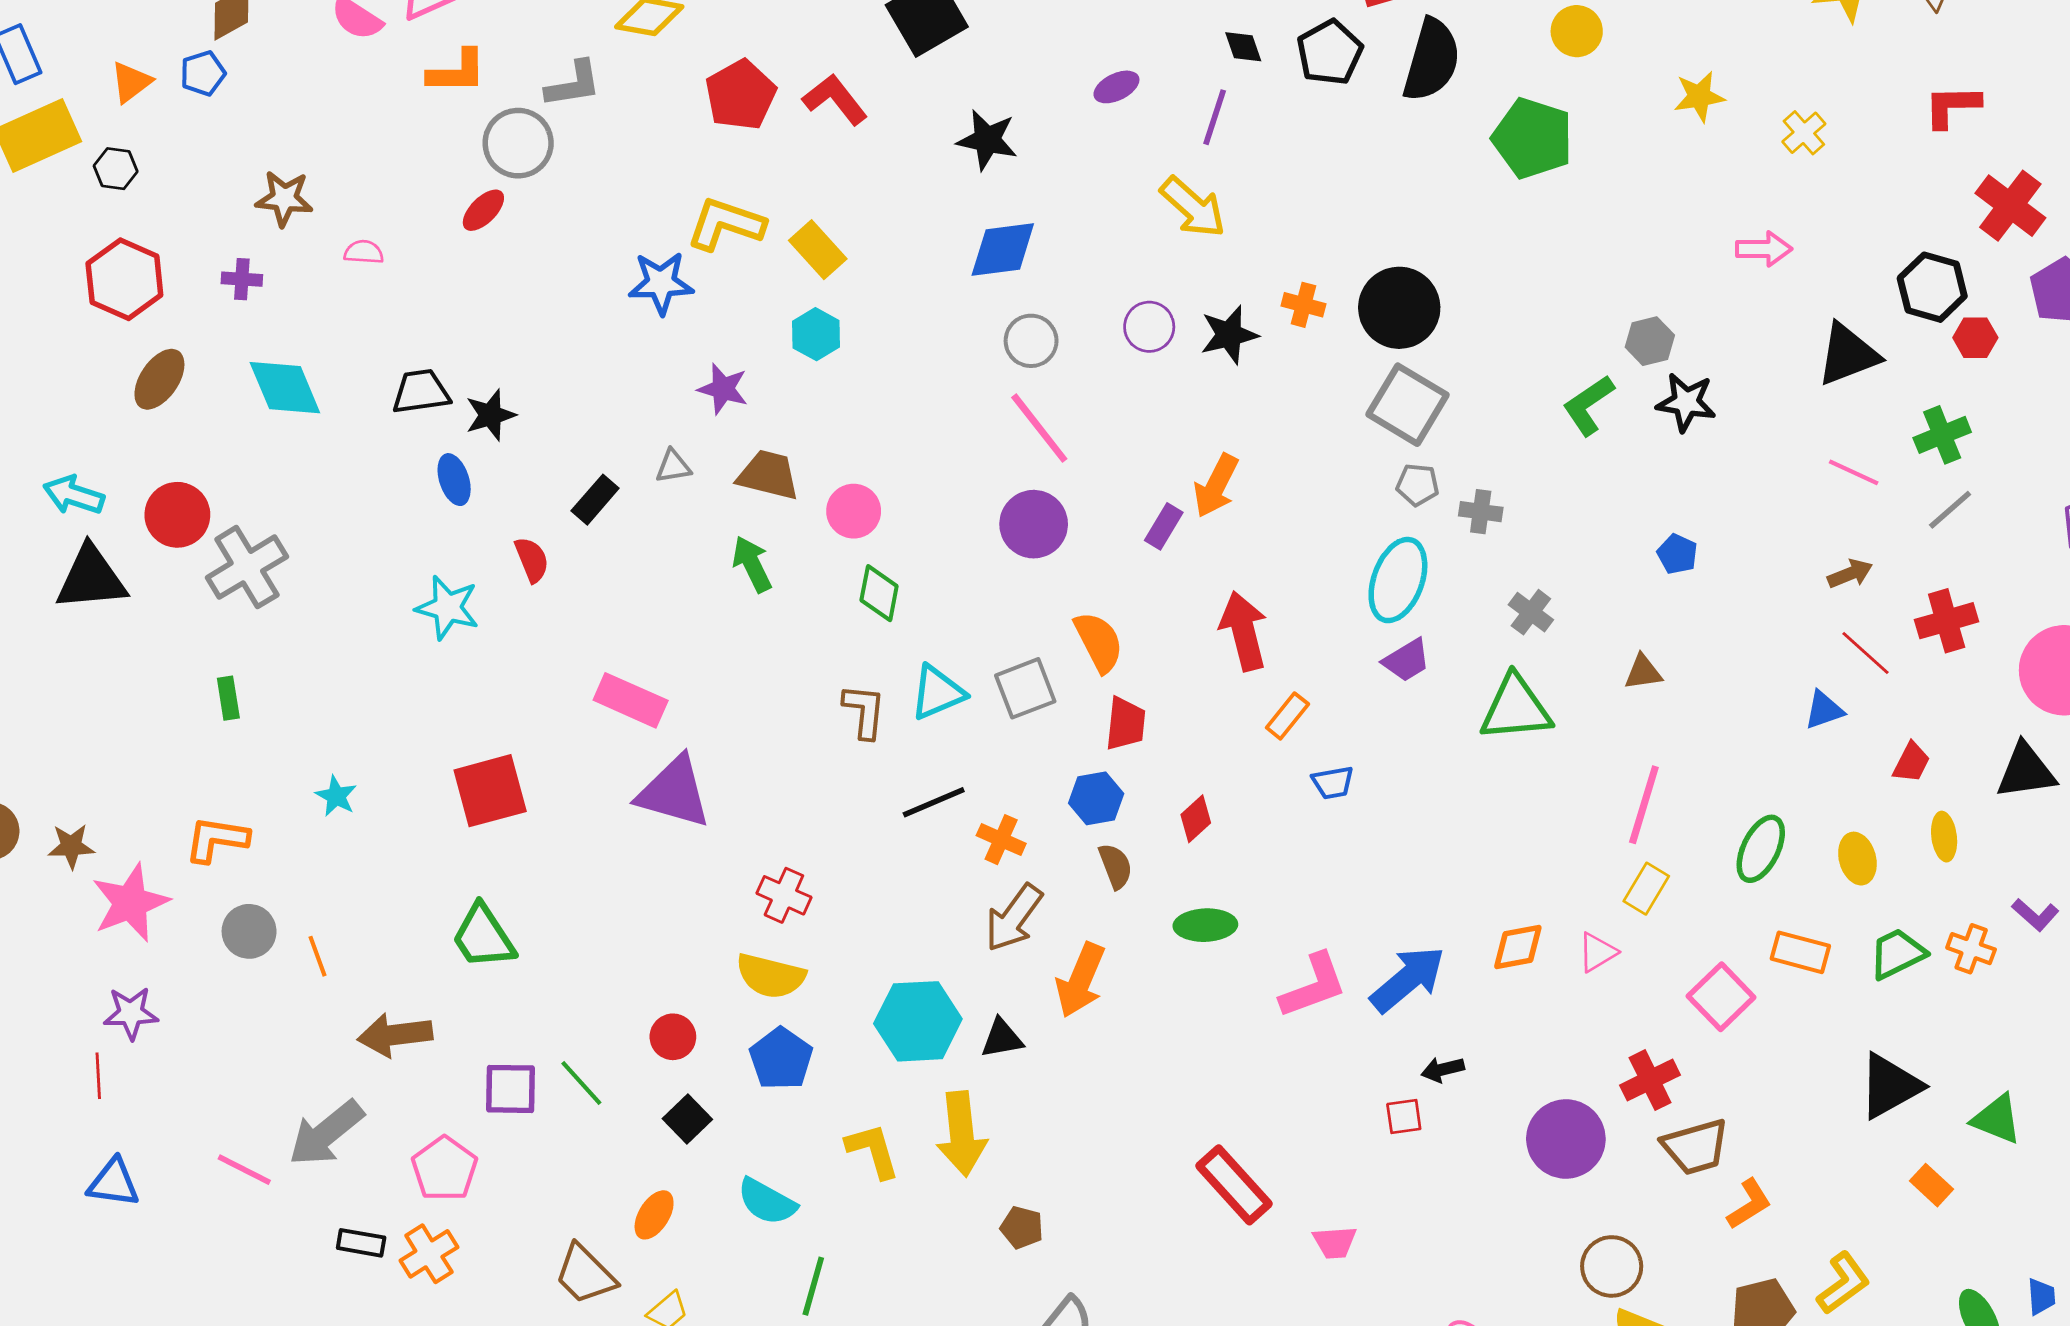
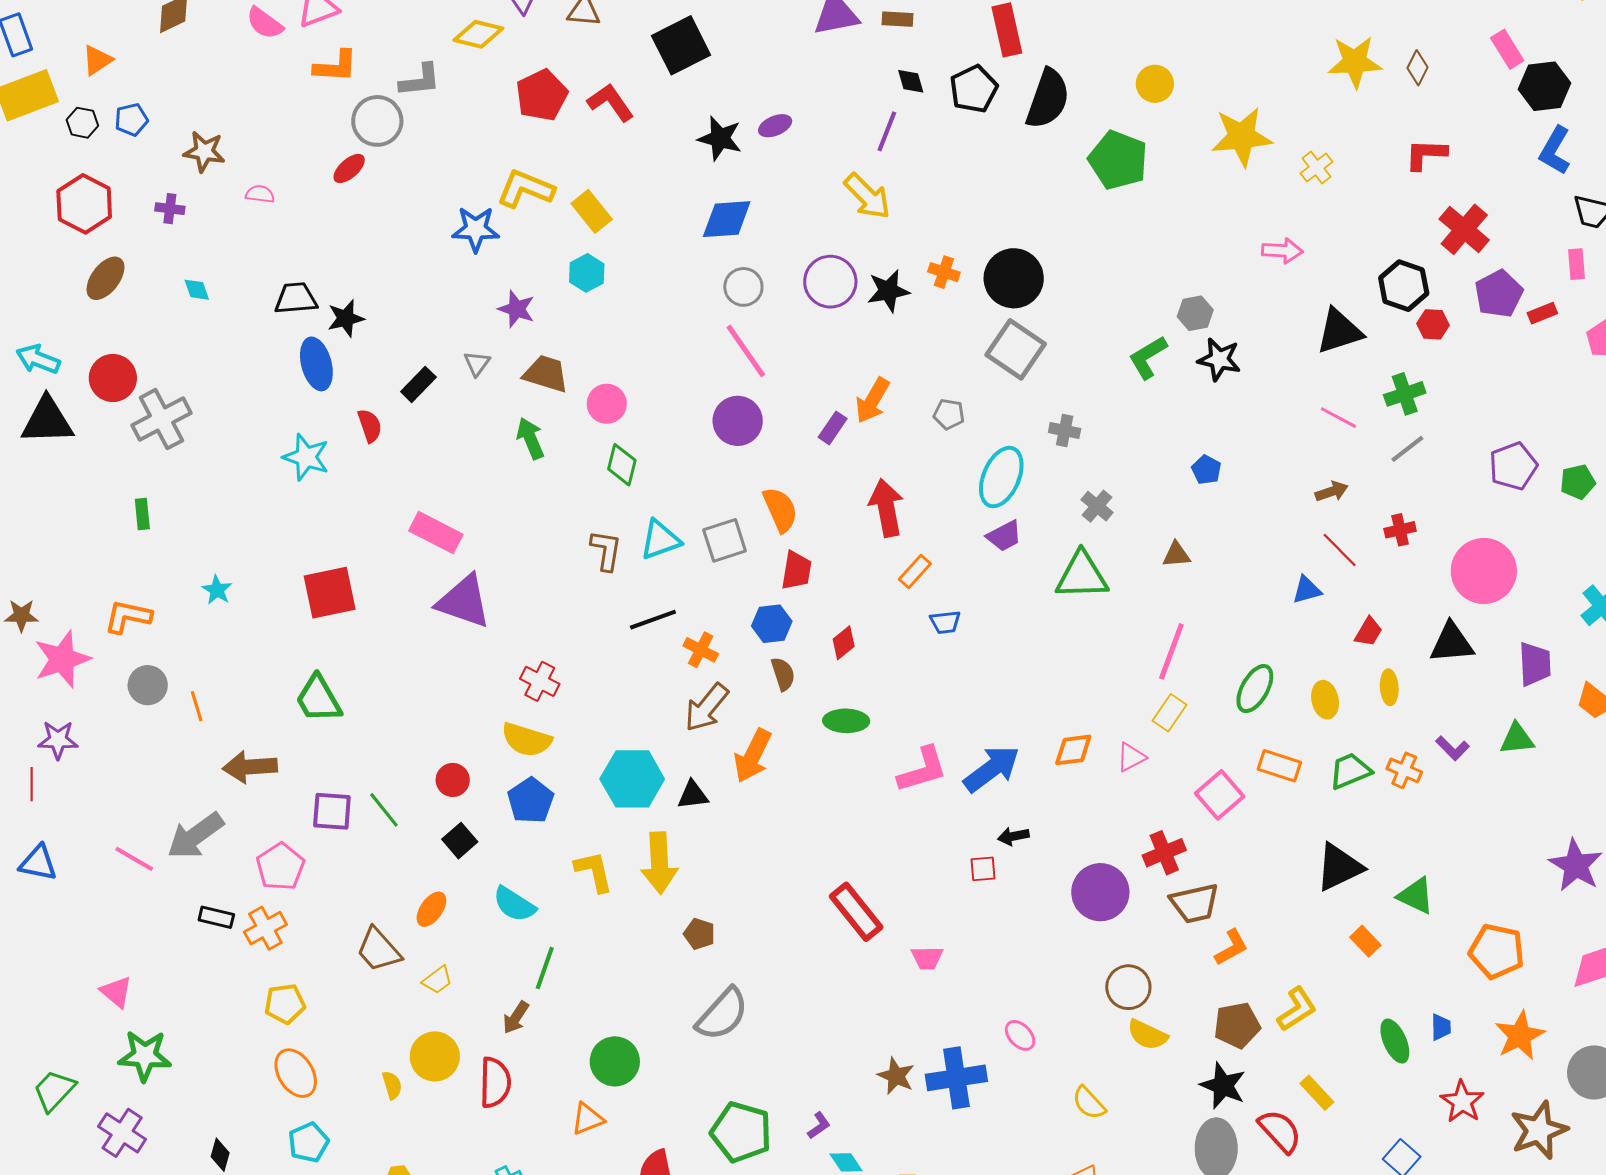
blue pentagon: (203, 73) -> (131, 120), moved
purple ellipse: (1116, 87) -> (775, 126), moved
yellow star: (1699, 97) -> (1242, 137), size x1.6
purple circle: (1149, 327) -> (830, 282), size x1.4
cyan diamond: (285, 388) -> (197, 290), size x0.5
gray triangle: (673, 466) -> (477, 363), turned -48
blue ellipse: (454, 480) -> (316, 364), size x1.4
gray pentagon: (1418, 485) -> (949, 414), moved
red cross: (1947, 621) -> (1400, 530), size x0.7

